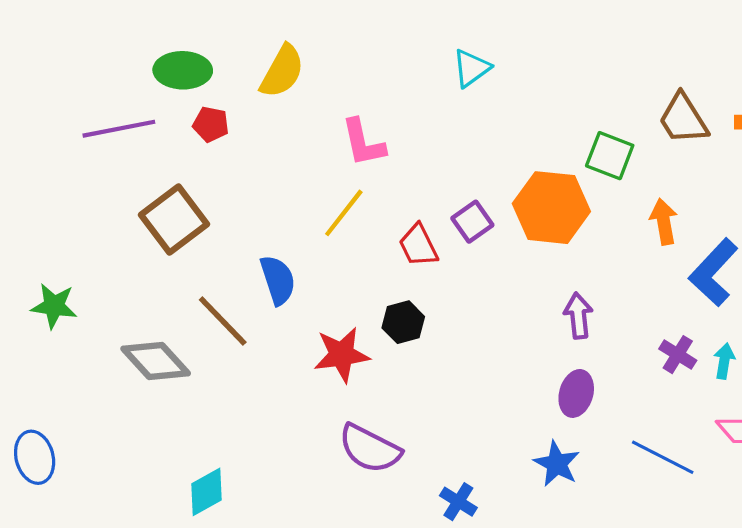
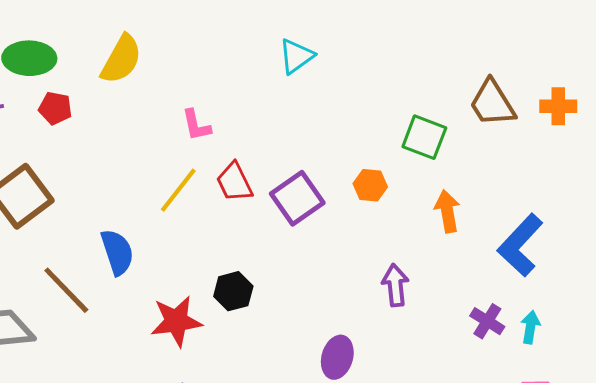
pink L-shape: (363, 143) -> (196, 125), size x0.7
orange hexagon: (551, 208) -> (370, 185), size x0.5
purple square: (472, 222) -> (297, 198), size x1.4
orange arrow: (664, 222) -> (447, 211), moved
red trapezoid: (418, 245) -> (234, 182), moved
purple ellipse: (576, 393) -> (337, 357), moved

